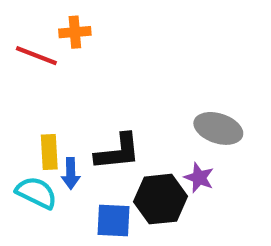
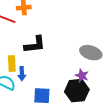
black L-shape: (118, 152) -> (35, 45), moved
black hexagon: (161, 199) -> (77, 91), moved

